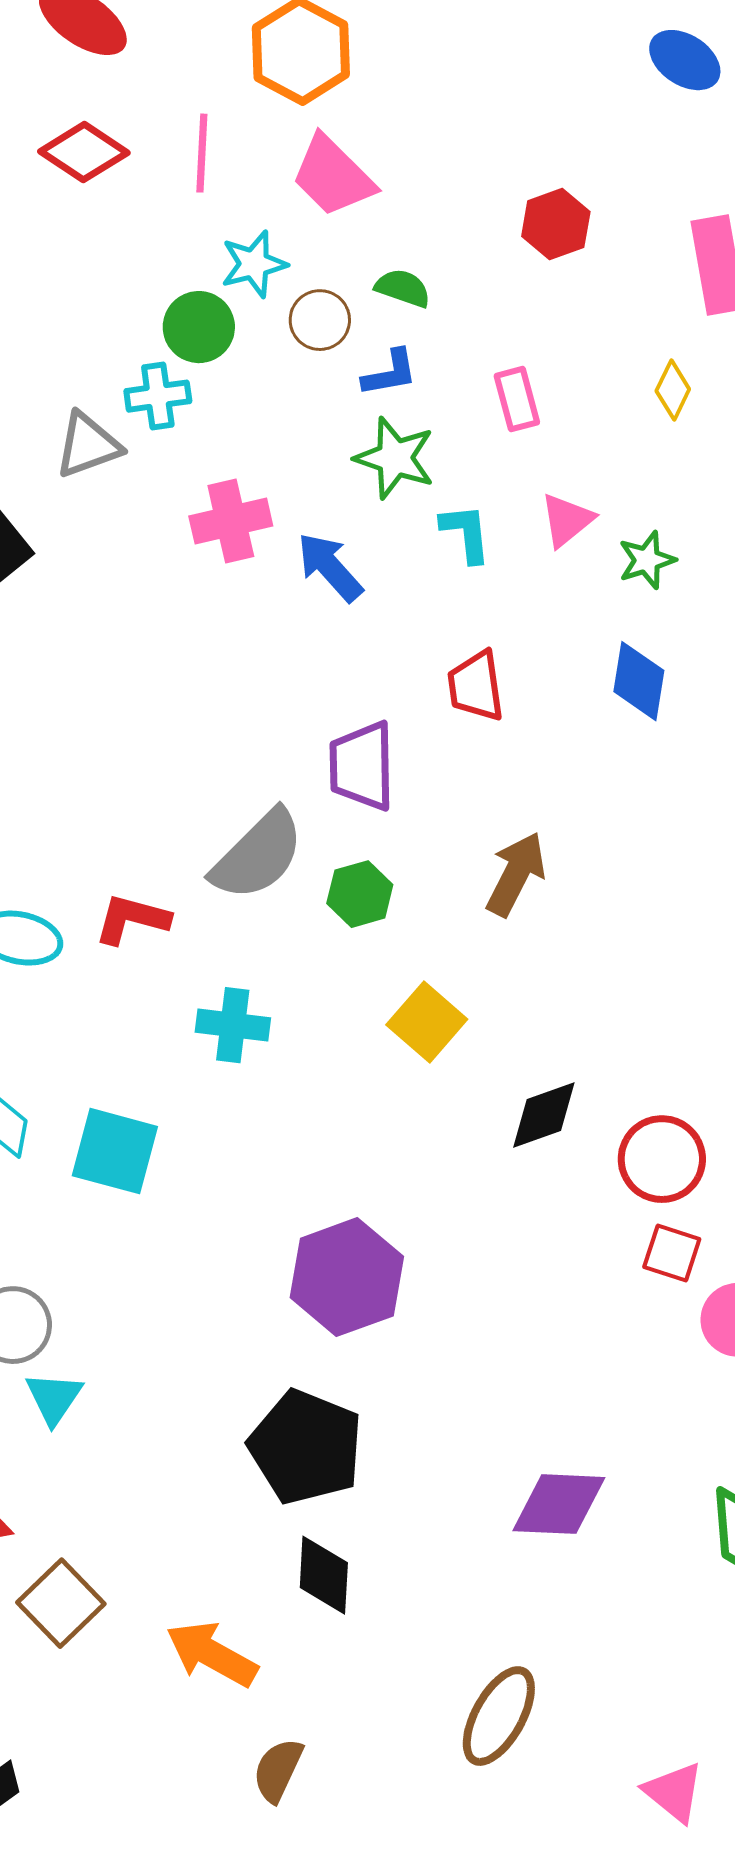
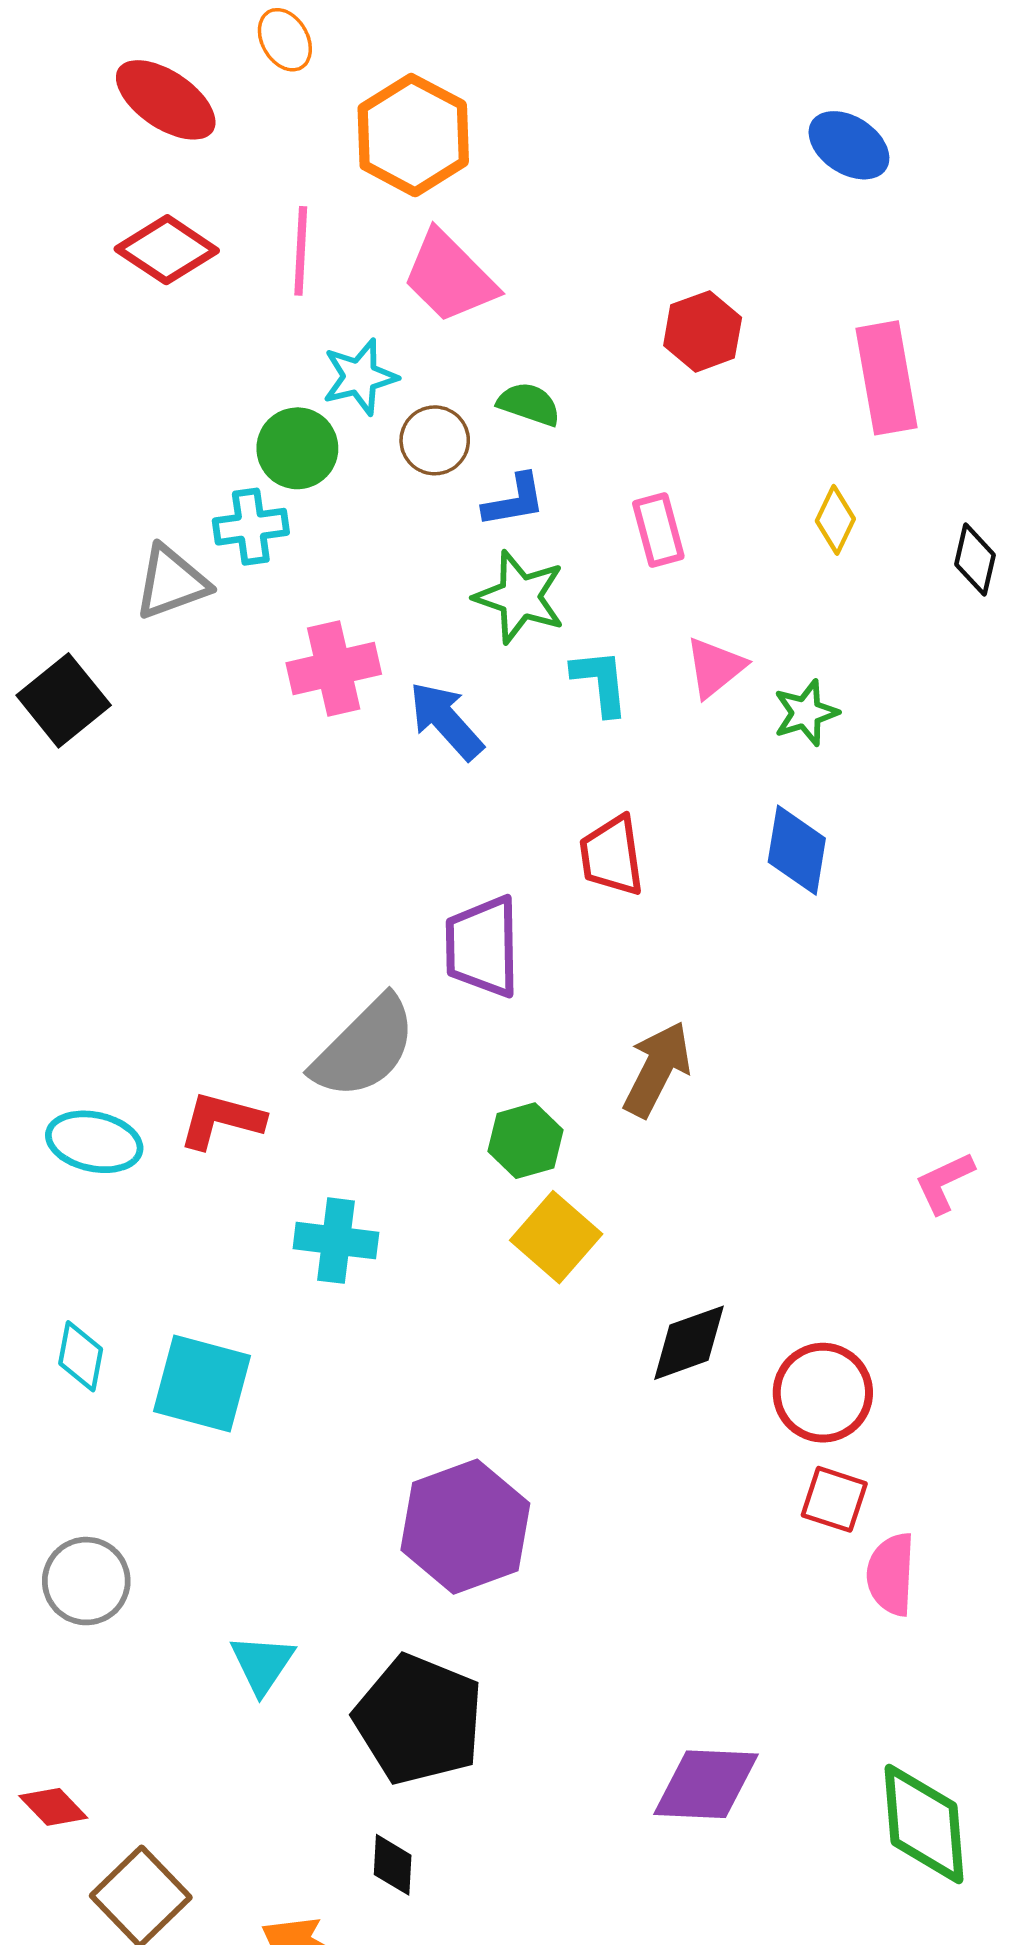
green hexagon: (360, 894) -> (526, 1141), moved
cyan triangle: (54, 1398) -> (262, 1664), moved
black diamond: (324, 1575) -> (393, 1865), moved, size x0.7

